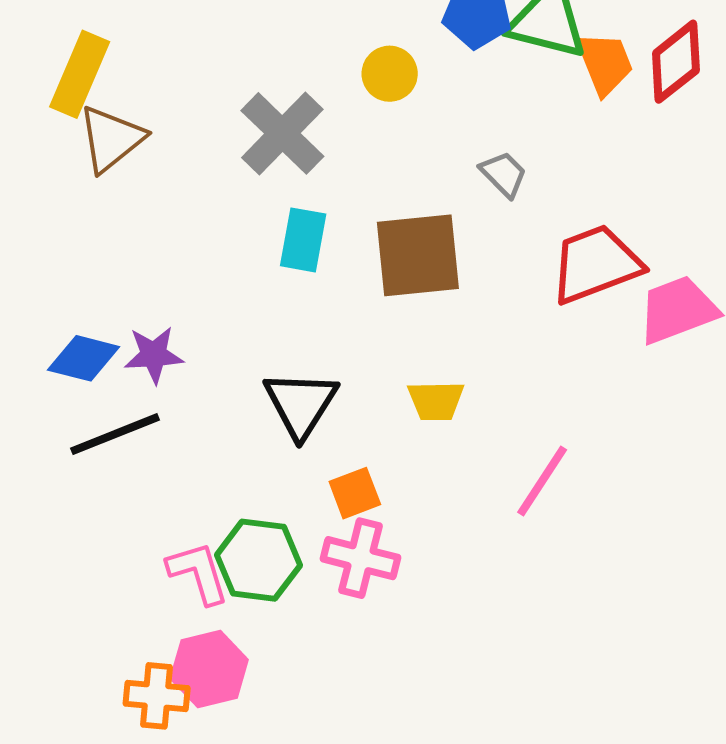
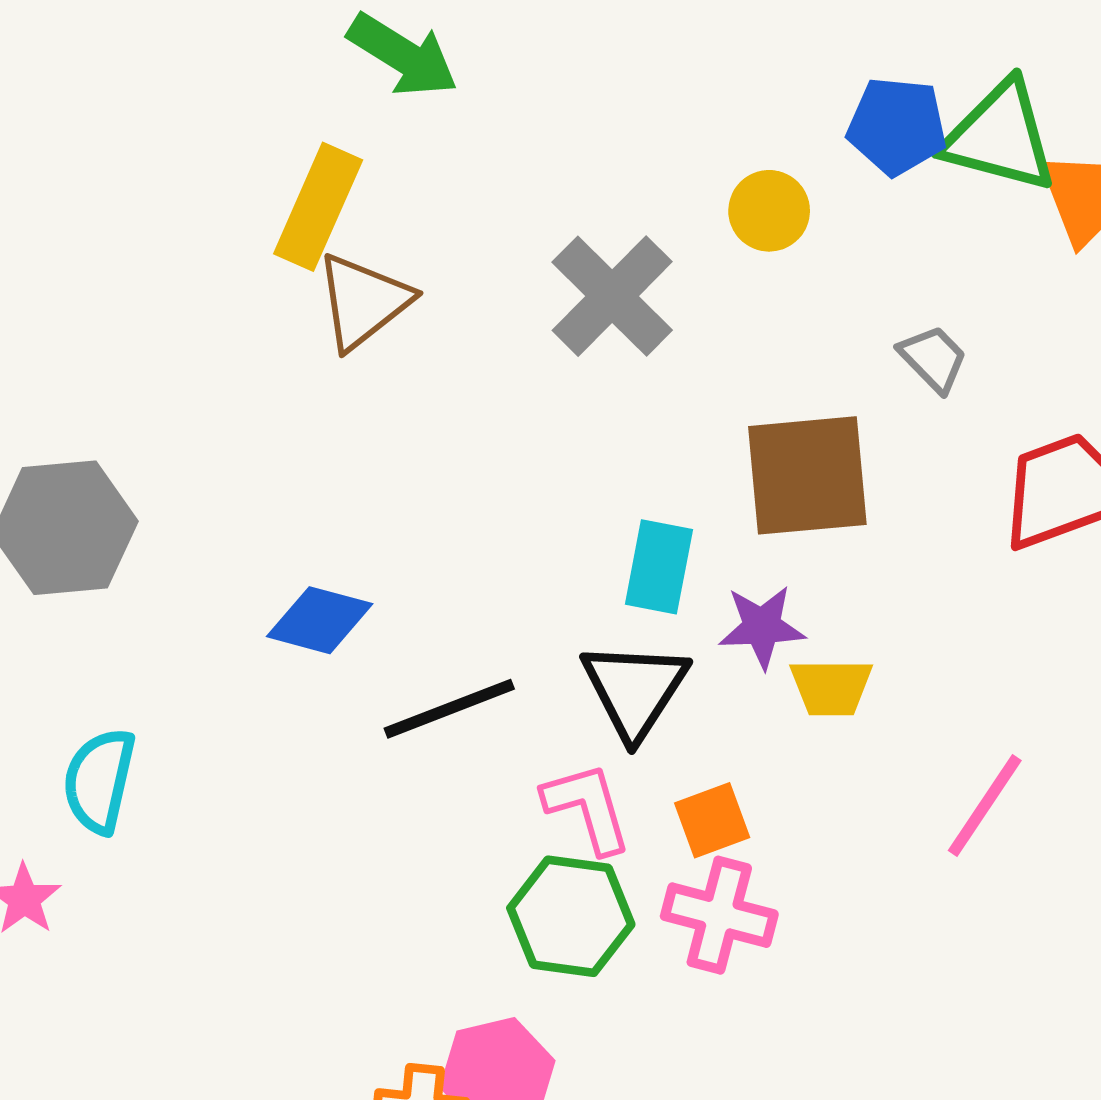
cyan rectangle: (303, 240) -> (659, 567), moved
purple star: (154, 355) -> (762, 627), moved
black line: (115, 434) -> (449, 709), moved
pink L-shape: (198, 573) -> (587, 808), moved

